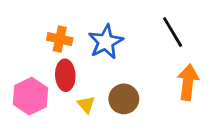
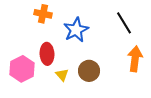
orange cross: (60, 39) -> (43, 14), moved

